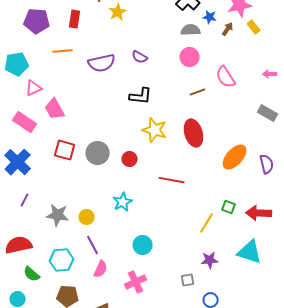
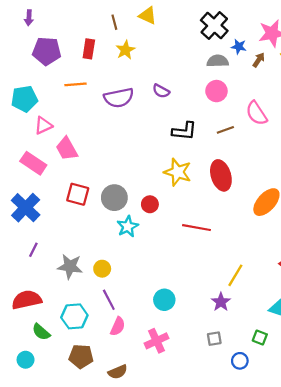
yellow star: (118, 12) -> (125, 50), moved
black L-shape: (141, 96) -> (184, 131), moved
cyan star: (123, 202) -> (128, 226), moved
green square: (229, 207) -> (260, 338), moved
purple star: (210, 260) -> (221, 302), moved, turned -30

